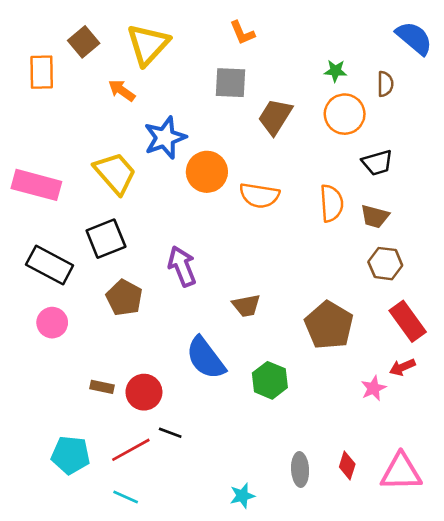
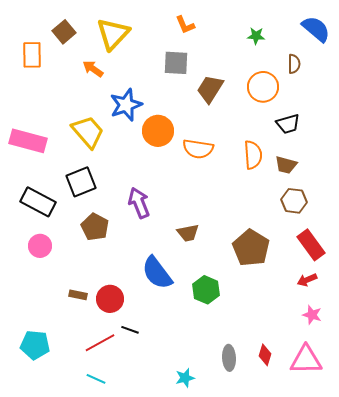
green star: (335, 71) -> (256, 36), moved
pink star: (373, 388) -> (312, 315), moved, turned -30
cyan pentagon: (71, 455) -> (35, 345), moved

